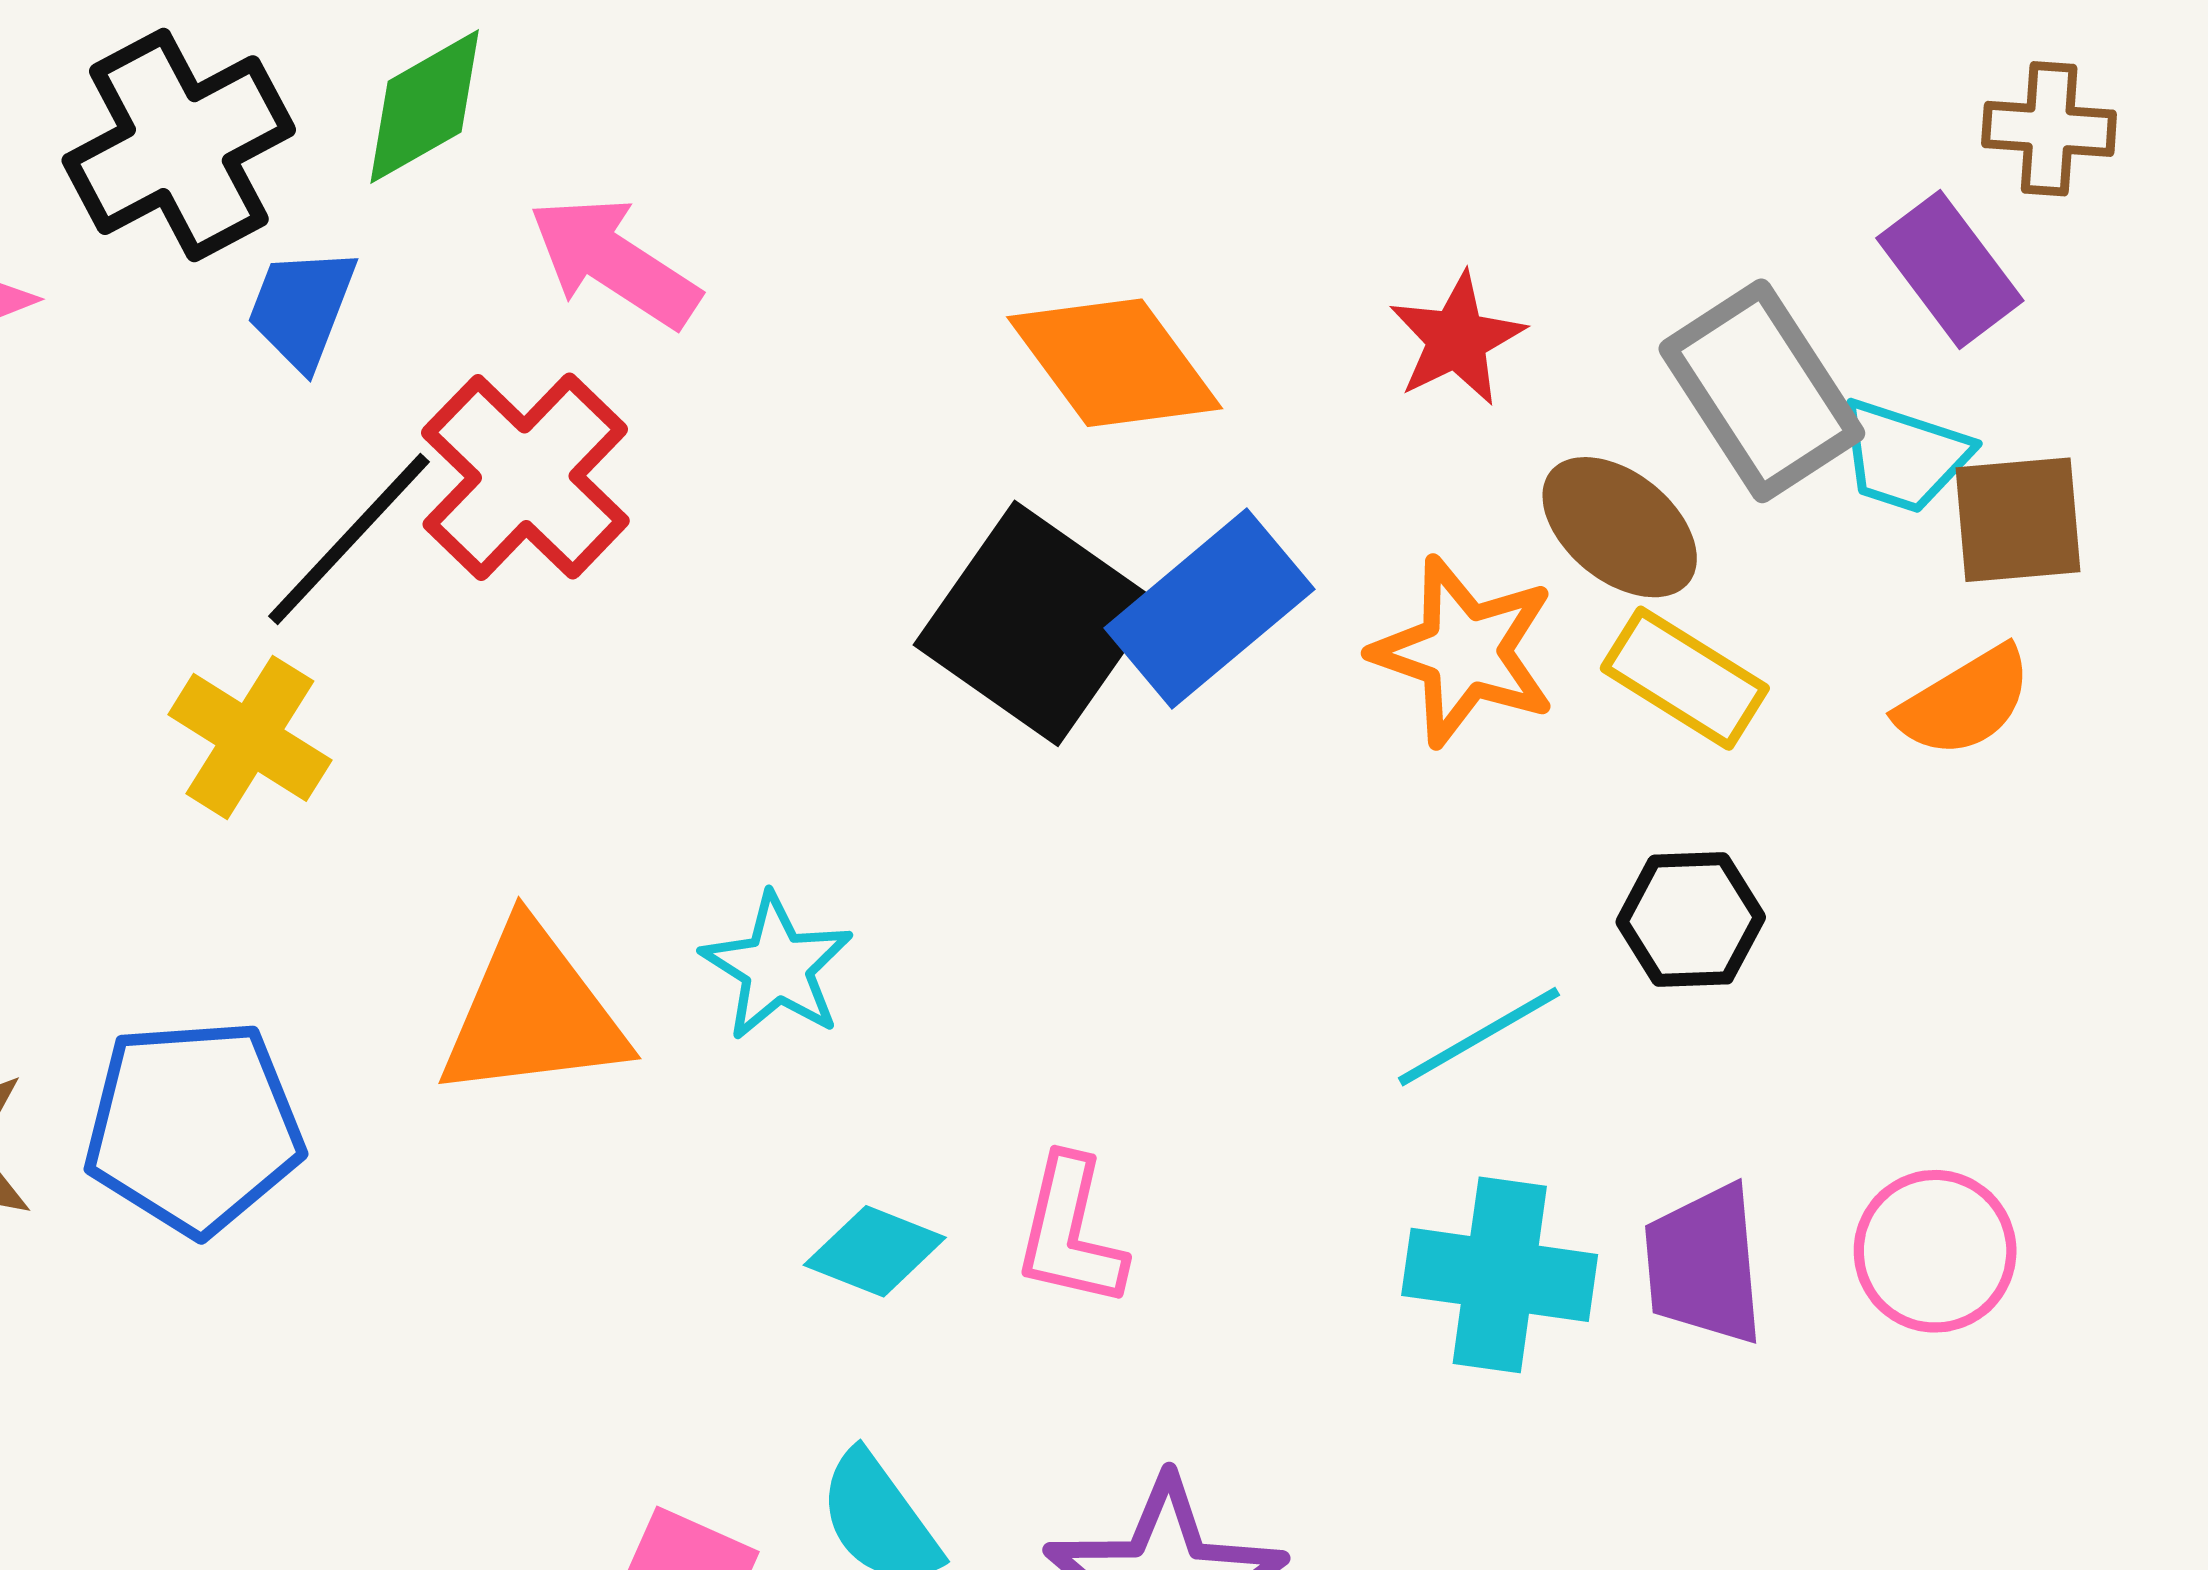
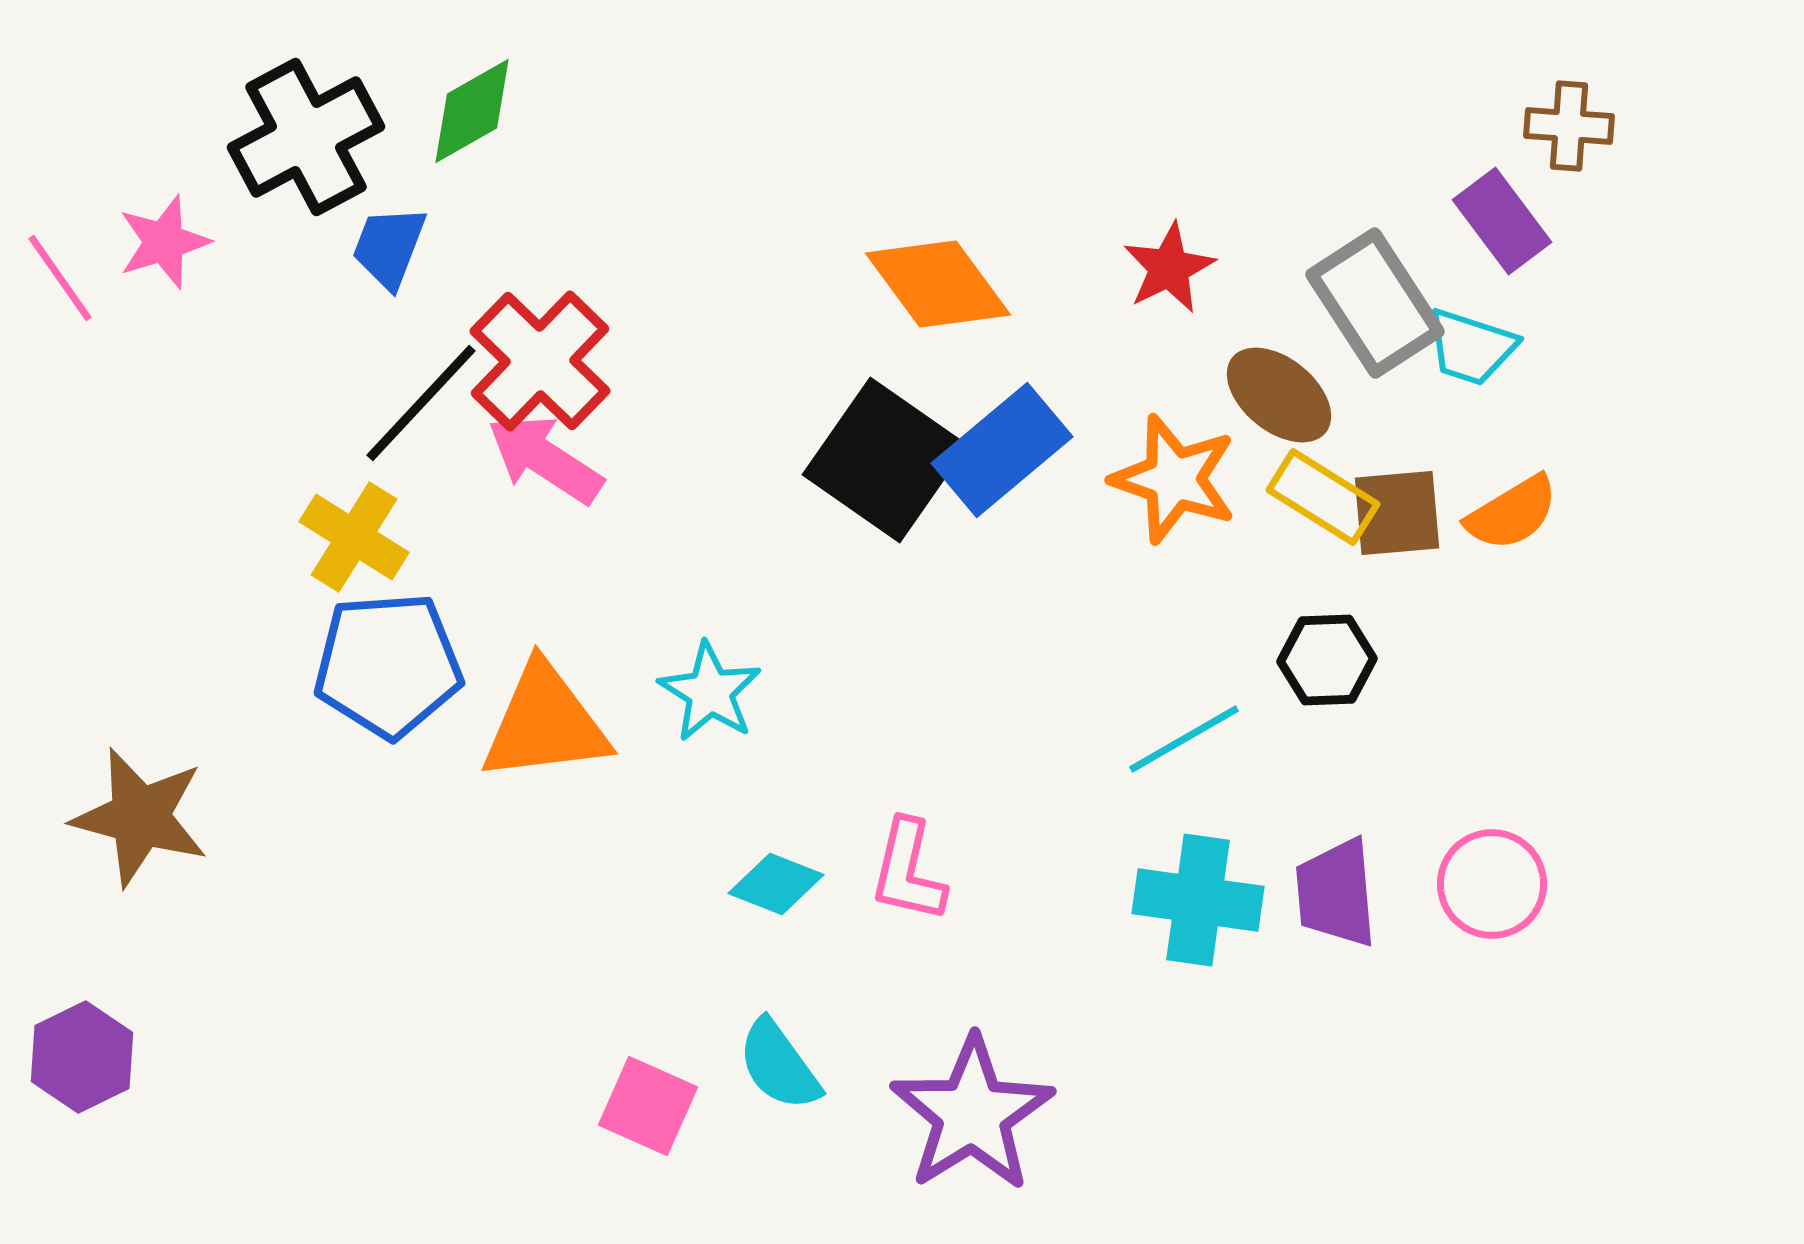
pink arrow: (614, 262) -> (545, 459), moved
brown square: (2018, 520) -> (1397, 513), moved
blue pentagon: (194, 1127) -> (388, 665), moved

